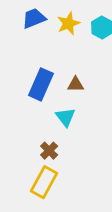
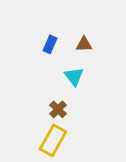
blue rectangle: (41, 84) -> (50, 44), size x0.6

